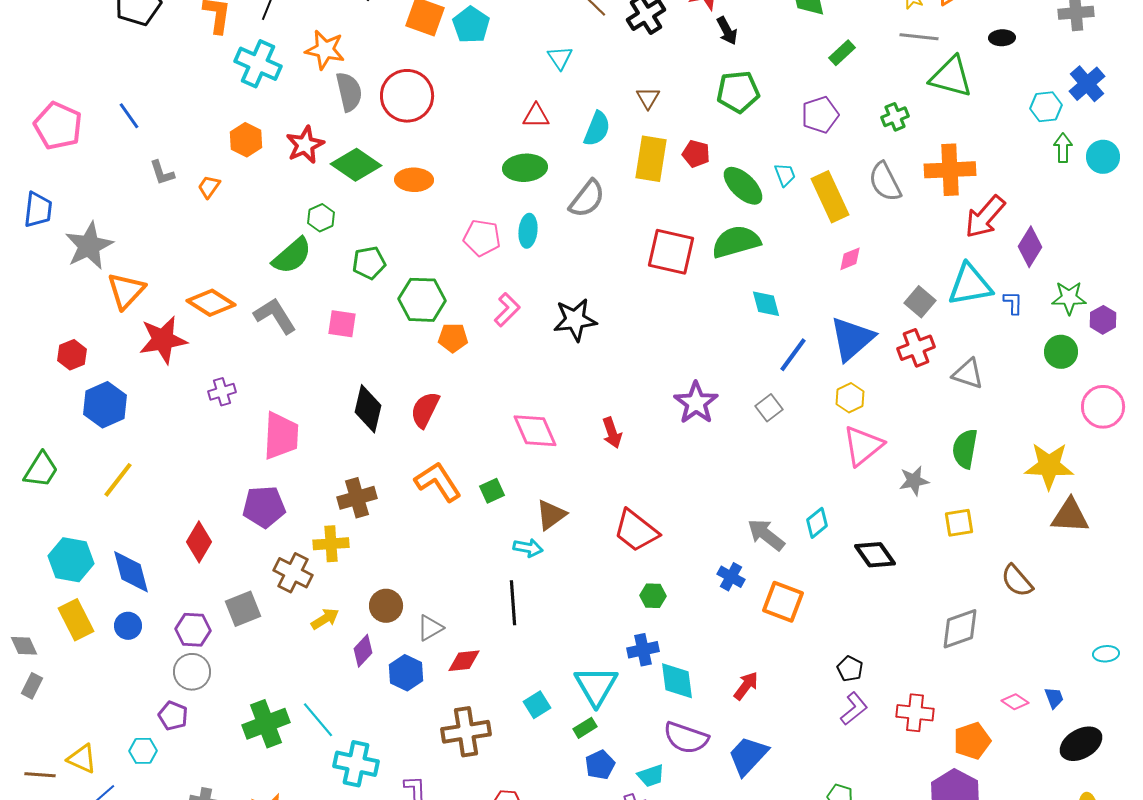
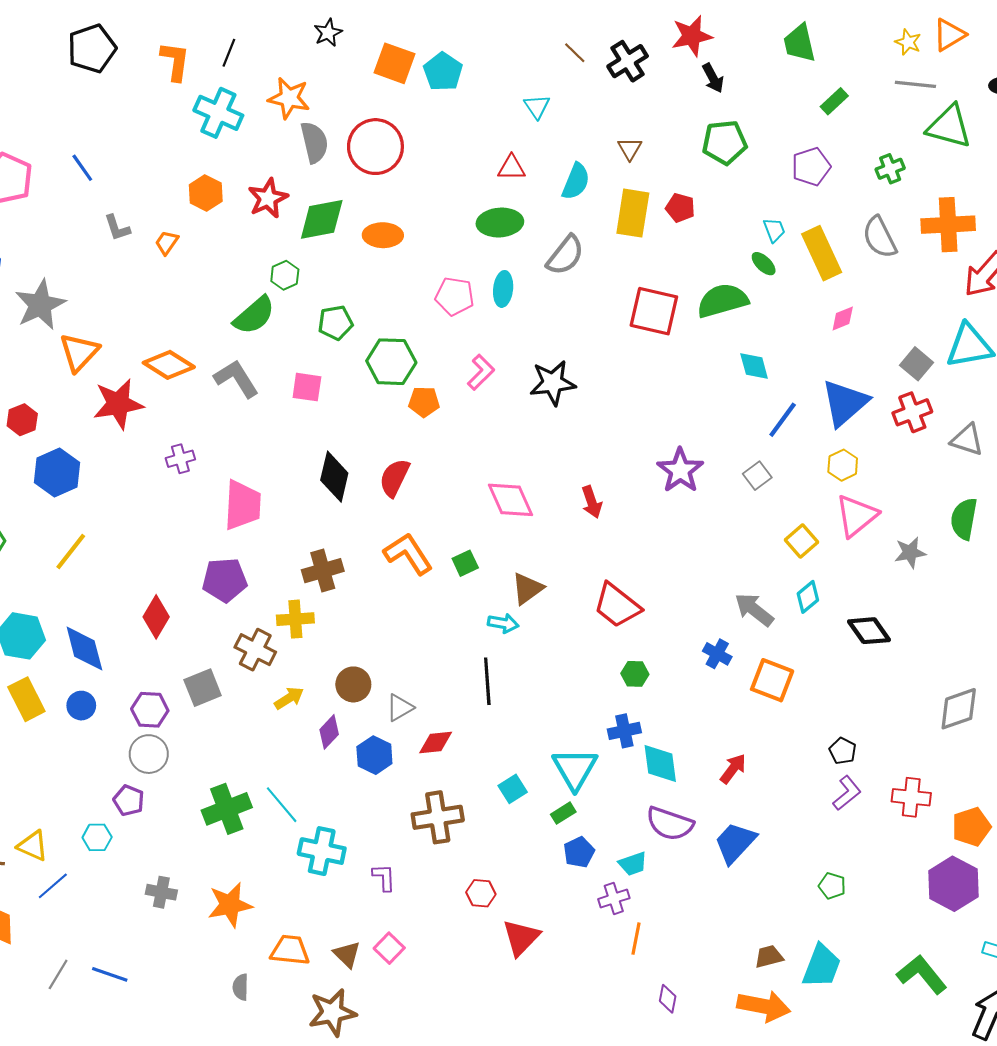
green diamond: (356, 165) -> (322, 219), turned -45
green ellipse: (743, 186) -> (764, 264), moved, size x0.6
yellow square: (959, 523) -> (802, 541), moved, turned -32

